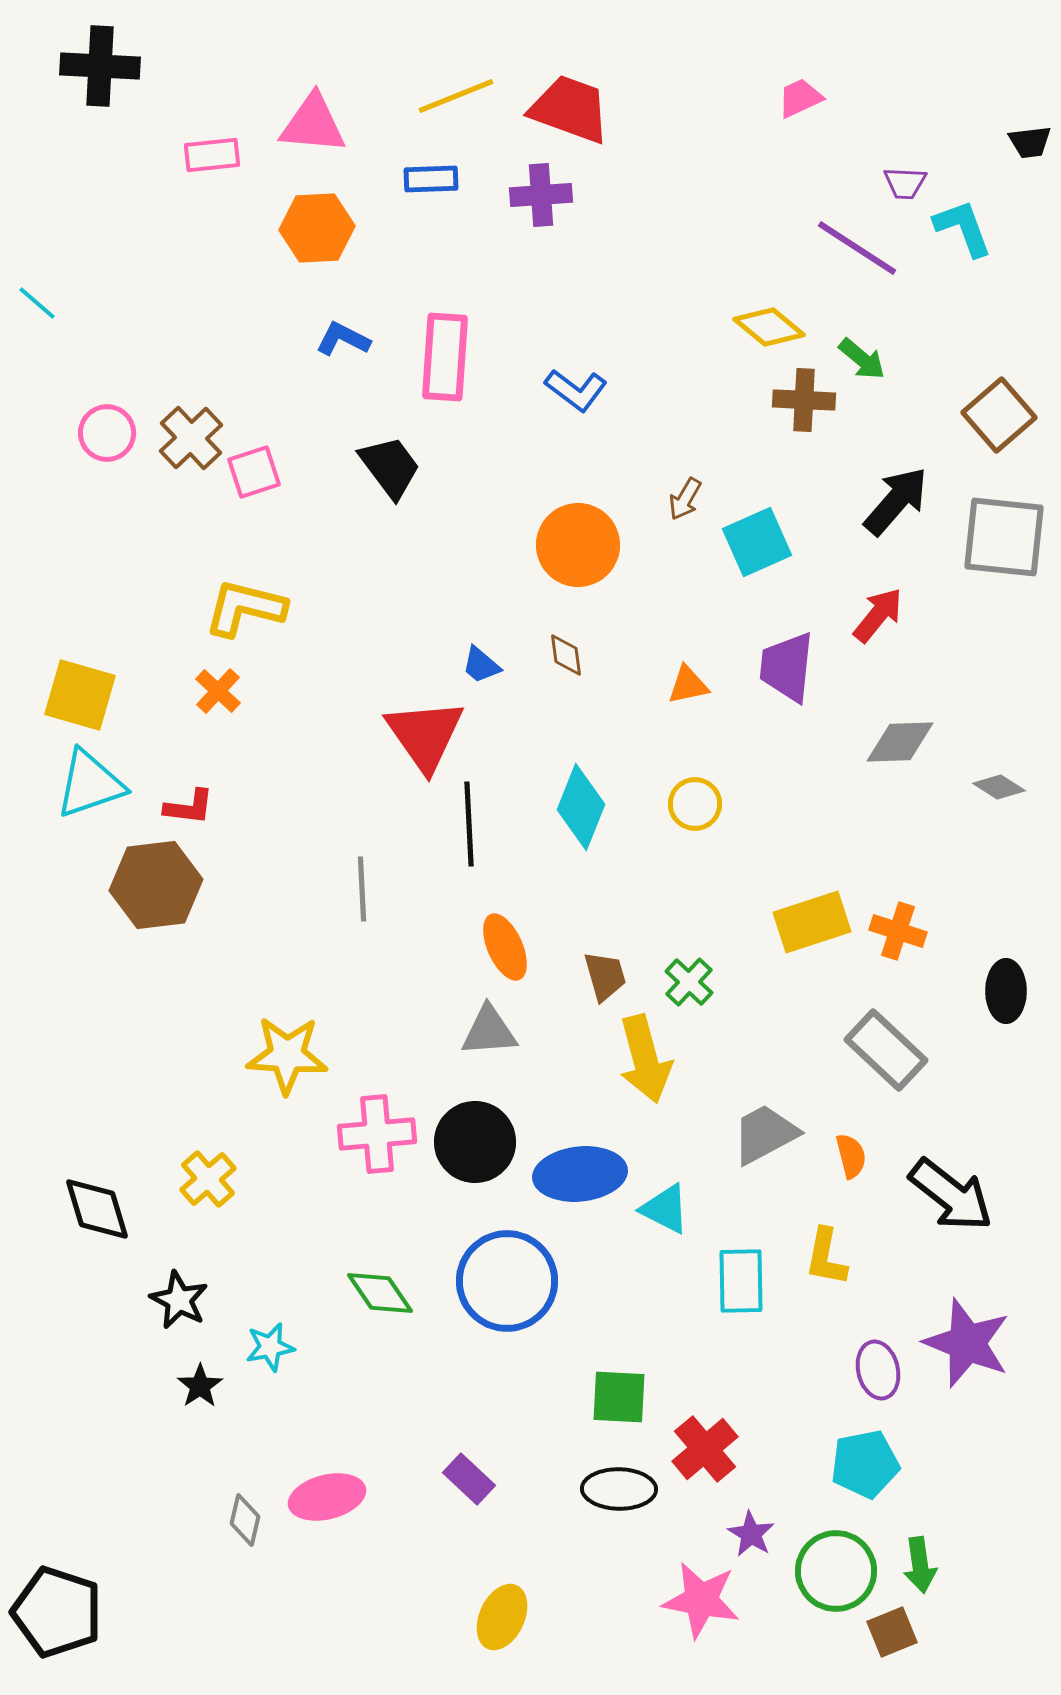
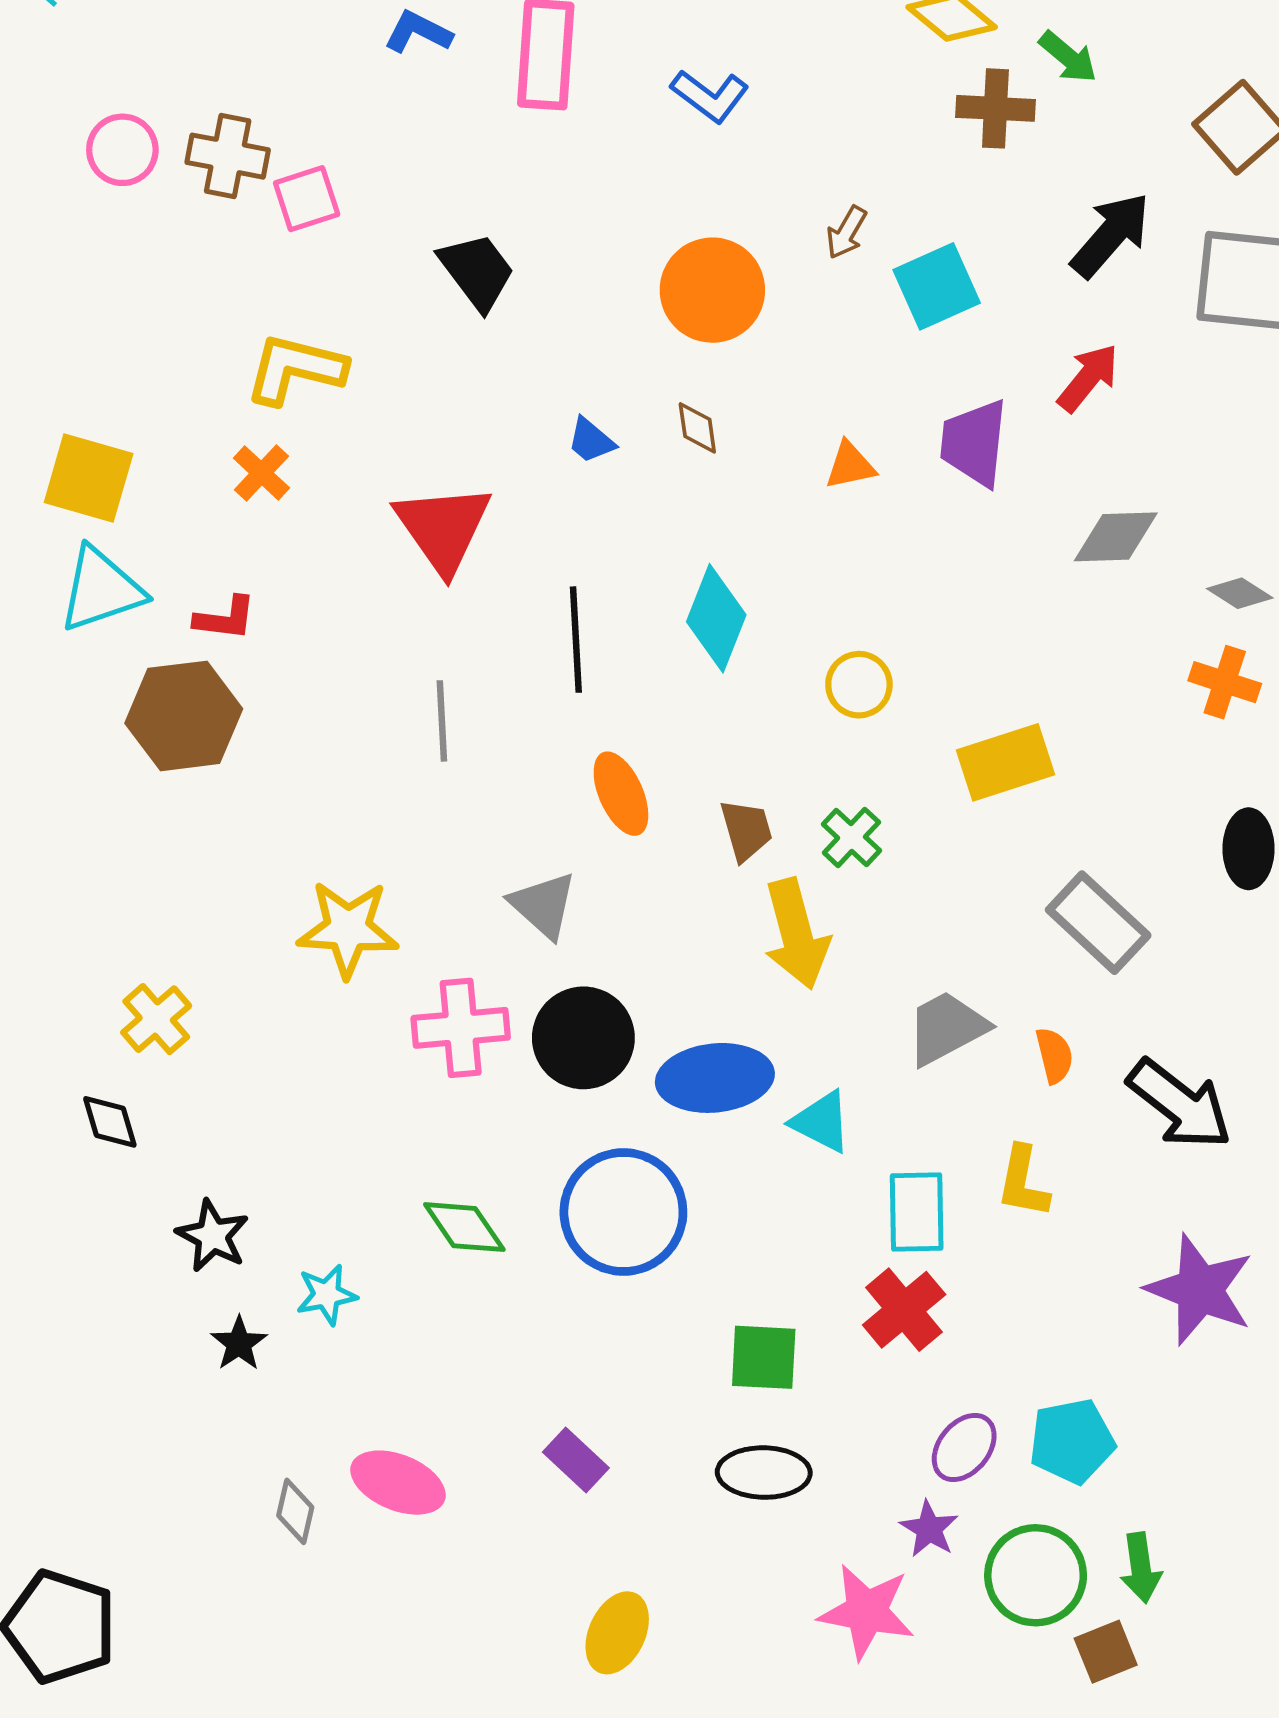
brown cross: (191, 438) -> (228, 156), turned -36
black trapezoid: (390, 467) -> (477, 271), moved
red triangle: (425, 735) -> (443, 528), moved
yellow circle: (695, 804) -> (859, 685), moved
orange cross: (898, 931) -> (1225, 682), moved
gray triangle: (489, 1031) -> (543, 905), moved, turned 46
yellow cross: (208, 1179) -> (156, 1019), moved
black diamond: (97, 1209) -> (110, 1122), size x0.7
purple ellipse: (878, 1370) -> (964, 1447), moved, turned 52
red cross: (705, 1449) -> (904, 1310), moved
pink ellipse: (327, 1497) -> (398, 1483), turned 36

